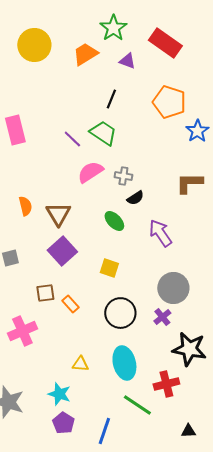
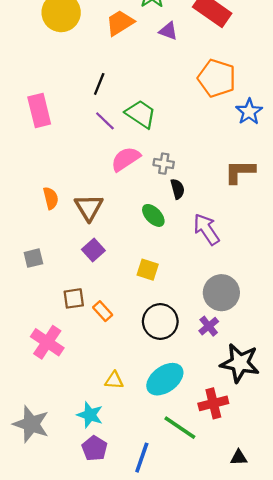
black line: (111, 99) -> (99, 84), moved
black semicircle: (135, 198) -> (178, 189), turned -72
purple square: (62, 251) -> (93, 250), size x0.7
pink cross: (22, 331) -> (47, 342), turned -32
cyan ellipse: (124, 363) -> (165, 379), turned 68

